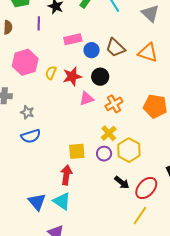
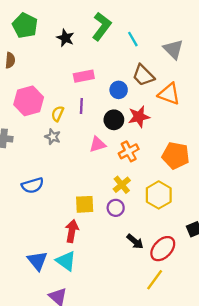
purple line: (39, 23) -> (81, 106), moved
brown trapezoid: (115, 48) -> (143, 75), moved
blue circle: (92, 50) -> (119, 90), moved
red star: (72, 76) -> (139, 117), moved
gray star: (27, 112) -> (53, 137), moved
yellow hexagon: (129, 150) -> (159, 195), moved

